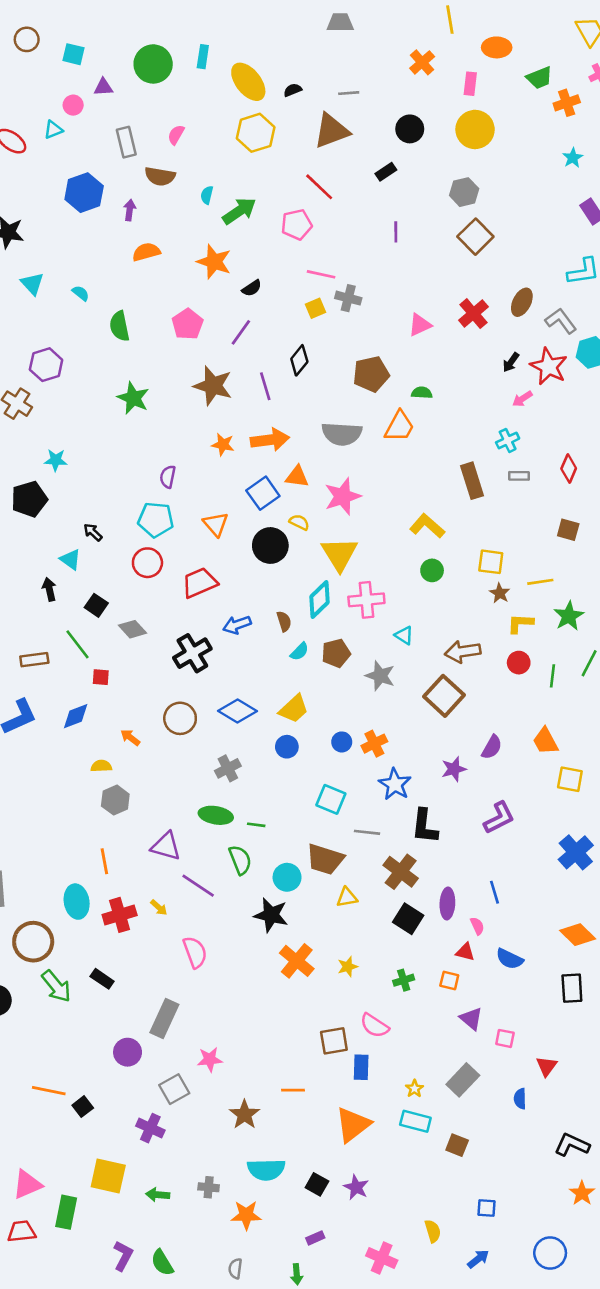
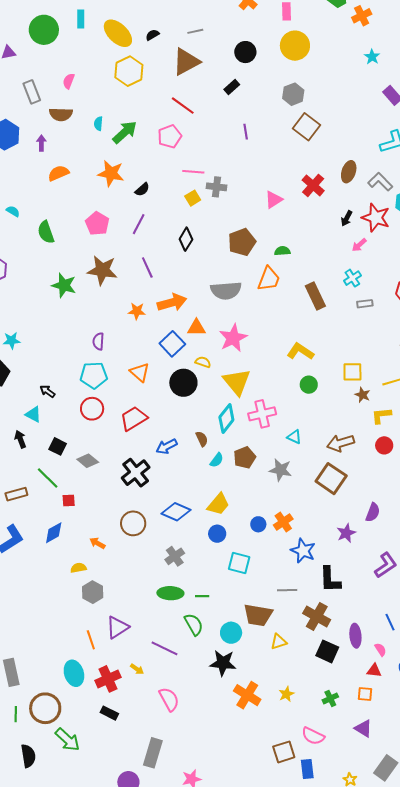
brown star: (213, 386) -> (102, 270), moved
purple line: (265, 386) -> (147, 267), moved
brown rectangle: (472, 481) -> (315, 296), moved
cyan square: (331, 799) -> (239, 563), moved
purple triangle: (166, 846) -> (117, 627), moved, turned -40
black rectangle: (102, 979) -> (109, 713), moved
purple triangle: (471, 1019) -> (363, 728), moved

